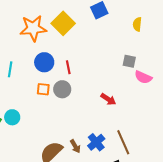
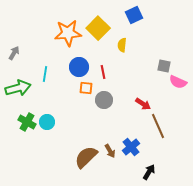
yellow semicircle: (137, 24) -> (122, 45), moved
orange square: (43, 89) -> (86, 88), moved
gray circle: (62, 89) -> (104, 100), moved
brown line: (123, 142) -> (158, 126), moved

